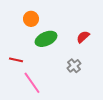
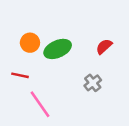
orange circle: (31, 19) -> (30, 43), moved

